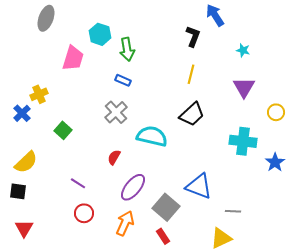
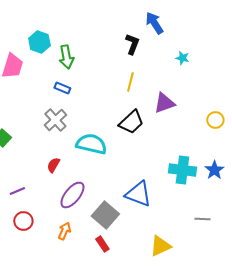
purple triangle: (244, 87) -> (164, 103), moved, turned 40
cyan cross: (243, 141) -> (182, 170), moved
purple line: (78, 183) -> (17, 191), turned -56
gray line: (233, 211) -> (202, 219), moved
orange arrow: (125, 223) -> (64, 231), size x0.7

